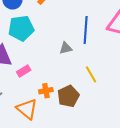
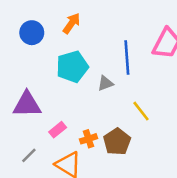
cyan pentagon: (21, 28) -> (72, 67), moved
pink rectangle: (24, 71) -> (58, 130), moved

